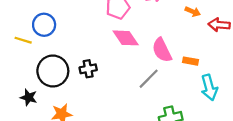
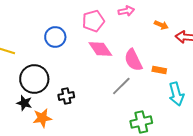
blue circle: (44, 25) -> (55, 37), moved
black cross: (88, 69) -> (66, 96), moved
black star: (29, 97) -> (24, 103), moved

